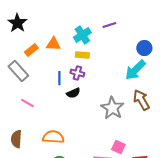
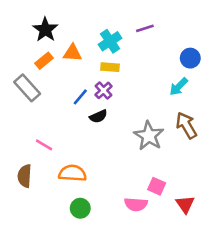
black star: (17, 23) -> (45, 30), moved
cyan arrow: (135, 70) -> (179, 87), size x0.7
purple cross: (77, 73) -> (104, 90), turned 32
blue line: (59, 78) -> (80, 97), turned 40
pink line: (27, 103) -> (44, 145), moved

